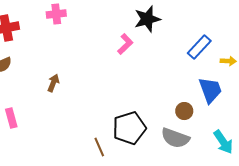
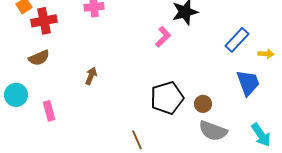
brown circle: (184, 111) -> (203, 104), moved
black pentagon: (129, 128) -> (167, 98), moved

